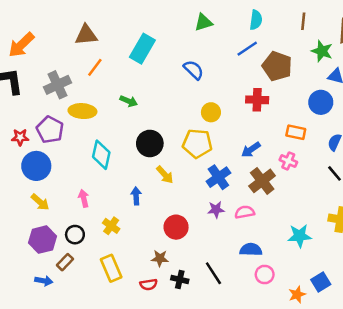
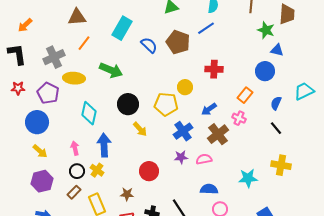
orange arrow: (21, 45) -> (25, 25), size x0.7
brown pentagon: (277, 66) -> (178, 42), moved
blue semicircle: (193, 70) -> (149, 45), moved
green arrow: (129, 101) -> (111, 70), size x1.6
yellow circle: (211, 112) -> (185, 87), moved
orange rectangle: (296, 132) -> (245, 95), turned -63
red star: (20, 137) -> (18, 88), moved
blue arrow: (136, 196) -> (104, 145), moved, size x1.6
black circle: (75, 235) -> (77, 171), moved
brown star: (160, 258) -> (127, 194), moved
brown rectangle: (65, 262) -> (74, 192), moved

